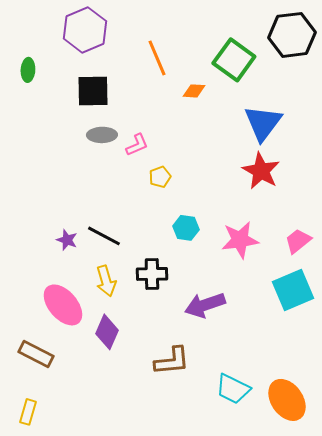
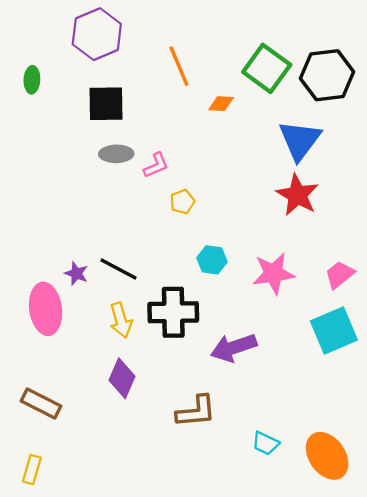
black hexagon: (292, 35) -> (327, 75), moved
black cross: (152, 274) -> (173, 312), size x1.4
pink ellipse: (63, 305) -> (46, 309), moved, turned 33
cyan trapezoid: (233, 389) -> (266, 443), size x0.7

